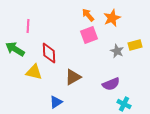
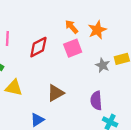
red diamond: (49, 53) -> (38, 47), moved, turned 65
purple semicircle: (111, 84) -> (96, 101), turned 108

